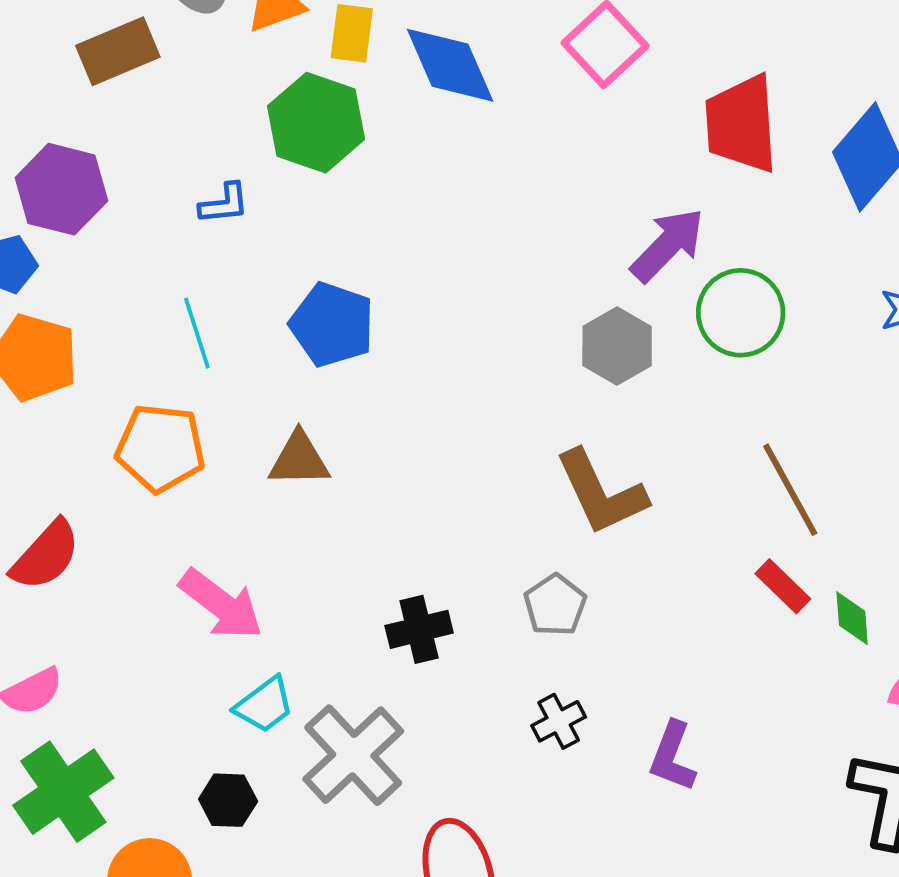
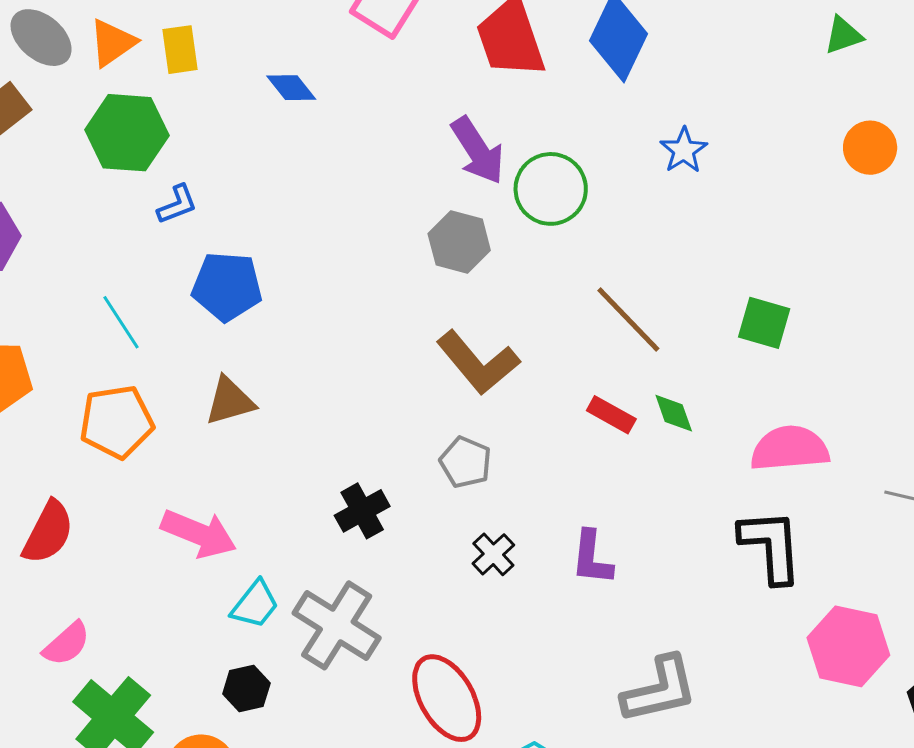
blue diamond: (450, 65) -> (291, 88), moved, size x0.6
green hexagon: (316, 123) -> (127, 133), moved
blue L-shape: (224, 204) -> (177, 204), moved
purple arrow: (668, 245) -> (478, 151), turned 118
red rectangle: (783, 586) -> (611, 415), moved
green diamond: (852, 618) -> (674, 413), moved

